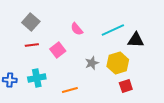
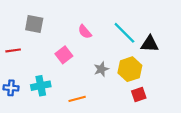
gray square: (31, 22) -> (34, 24), turned -30
cyan line: (113, 30) -> (124, 33), turned 70
red line: (32, 45) -> (13, 50), moved

